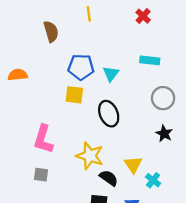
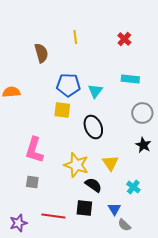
yellow triangle: (133, 165) -> (110, 163), moved

